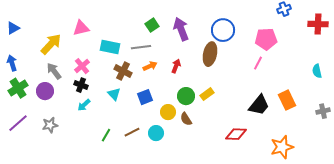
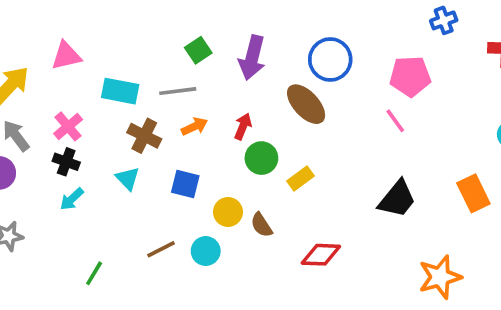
purple arrow: (181, 29) -> (252, 58), turned -145
brown ellipse: (210, 54) -> (306, 104), turned -55
pink line: (258, 63) -> (395, 121), turned -64
green circle: (186, 96) -> (261, 158), moved
blue square: (145, 97) -> (185, 184), turned 35
orange rectangle: (287, 100) -> (473, 193), moved
red diamond: (236, 134) -> (321, 255), moved
green line: (106, 135) -> (94, 273), moved

